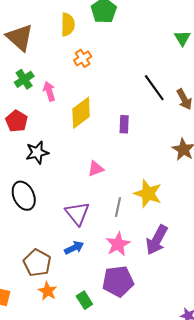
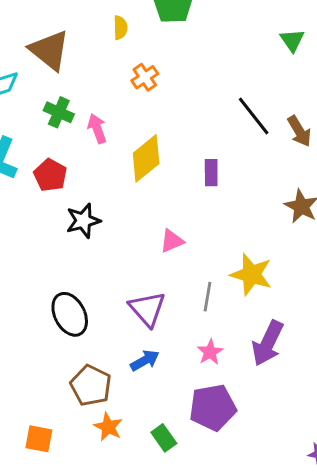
yellow semicircle: (68, 25) -> (120, 28), size x0.7
green cross: (24, 79) -> (59, 112), turned -30
black ellipse: (24, 196) -> (70, 314), moved
pink star: (118, 244) -> (210, 352), size x0.7

